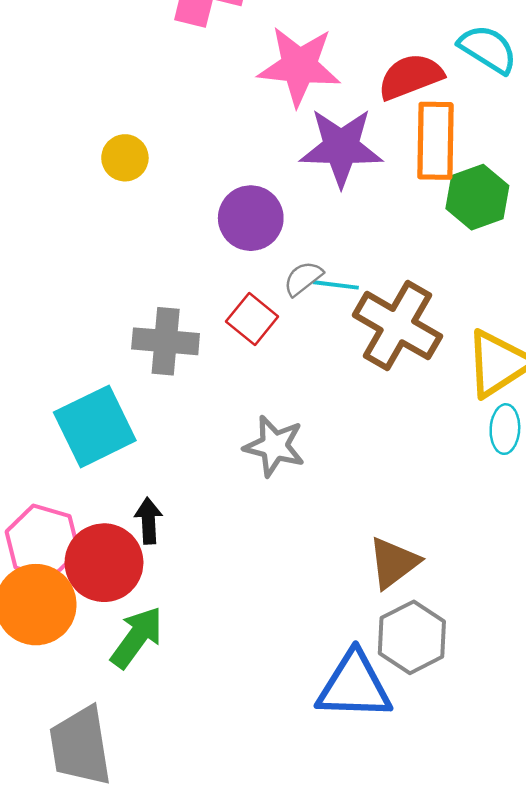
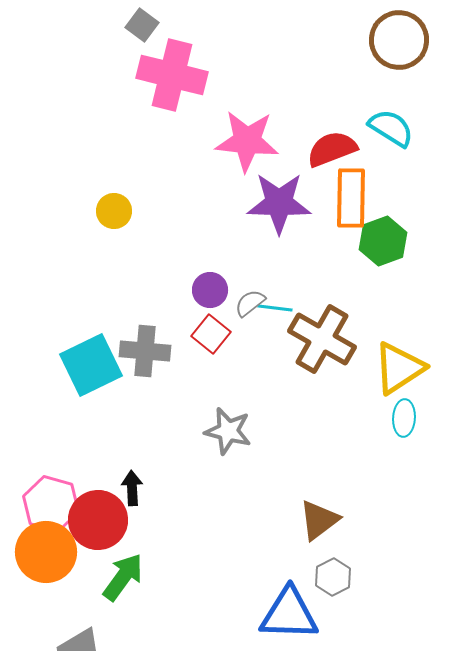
purple circle: (251, 218) -> (210, 290), moved, size x0.7
cyan square: (95, 426) -> (91, 365), moved
gray hexagon: (412, 637) -> (333, 577), size x0.7

